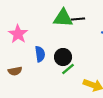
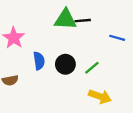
green line: (68, 69) -> (92, 68), moved

